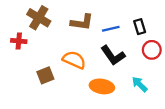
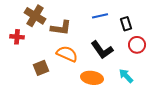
brown L-shape: (82, 22) -> (61, 28), moved
blue line: (111, 29) -> (100, 16), moved

